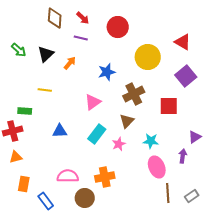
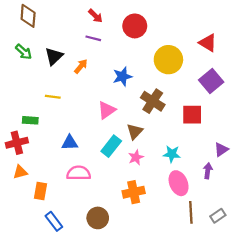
brown diamond: (55, 18) -> (28, 16), moved
brown cross: (134, 94) -> (153, 101), turned -30
brown triangle: (127, 121) -> (135, 132), moved
pink semicircle: (68, 176) -> (79, 173), moved
orange cross: (105, 177) -> (134, 192), moved
orange rectangle: (24, 184) -> (40, 191), moved

